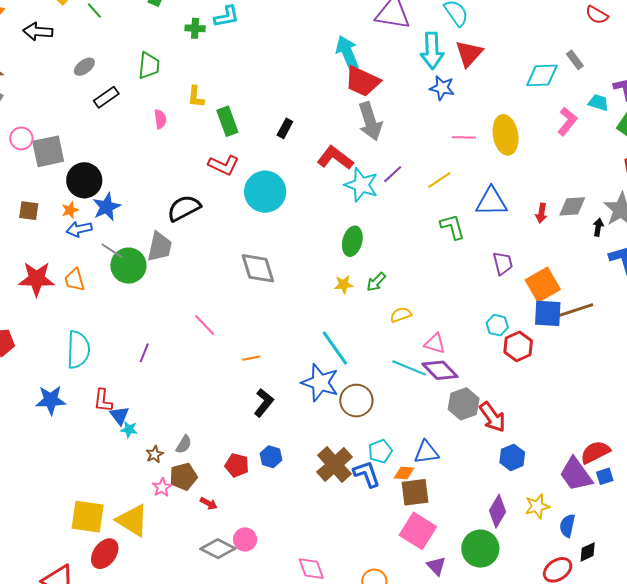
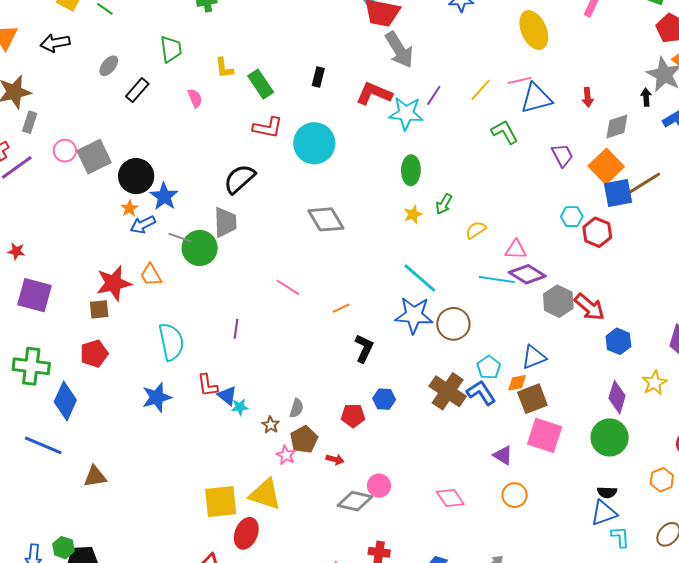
pink line: (464, 137) -> (520, 80), moved
gray diamond: (572, 206) -> (617, 127), moved
brown square: (29, 211) -> (99, 309), moved
purple triangle: (436, 566) -> (503, 455), moved

